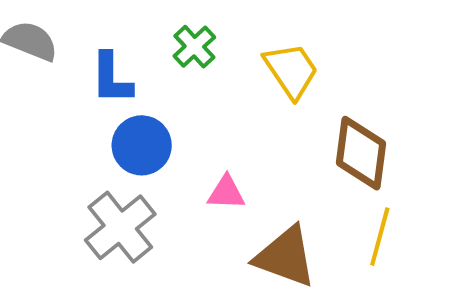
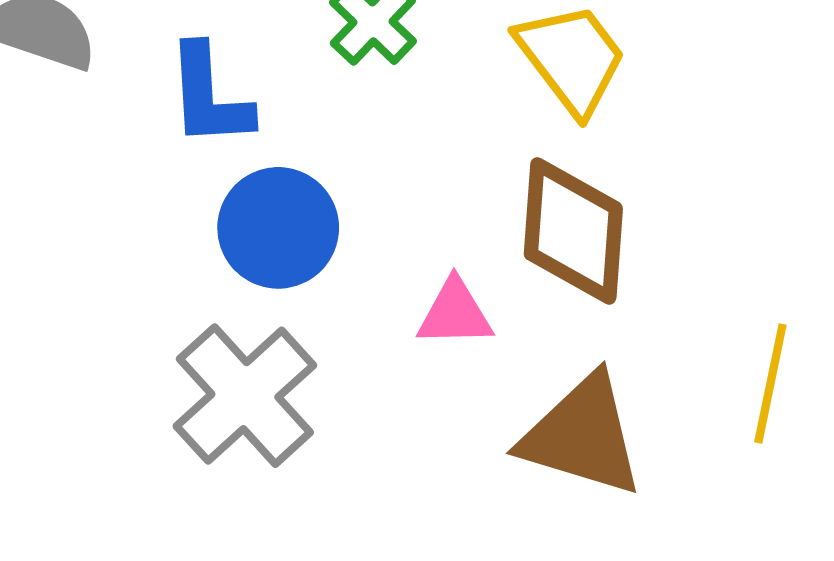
brown diamond: (361, 153) -> (573, 231), moved

